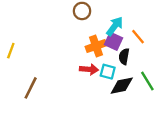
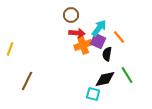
red arrow: (89, 69) -> (77, 33), moved
cyan square: (108, 72) -> (93, 94), moved

